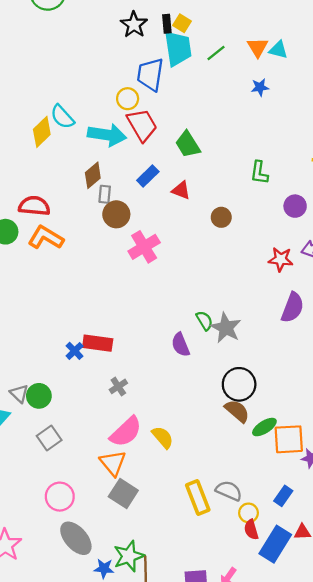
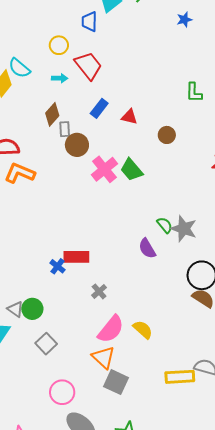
blue trapezoid: (150, 74) -> (89, 22), size x0.7
yellow circle: (128, 99) -> (59, 45), moved
cyan arrow: (107, 135) -> (60, 78), size x0.5
green trapezoid: (188, 144) -> (131, 170), moved
yellow rectangle: (198, 498) -> (180, 377), turned -64

